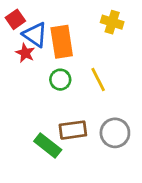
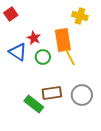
blue triangle: (35, 35) -> (18, 52), moved
orange rectangle: (62, 42) -> (63, 40), moved
red star: (25, 53) -> (34, 38), moved

